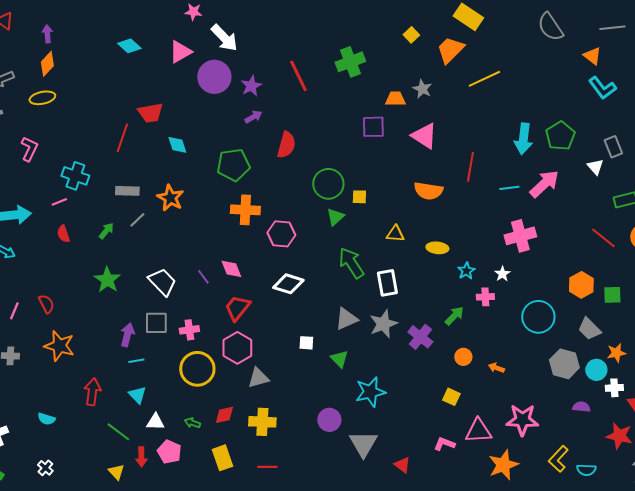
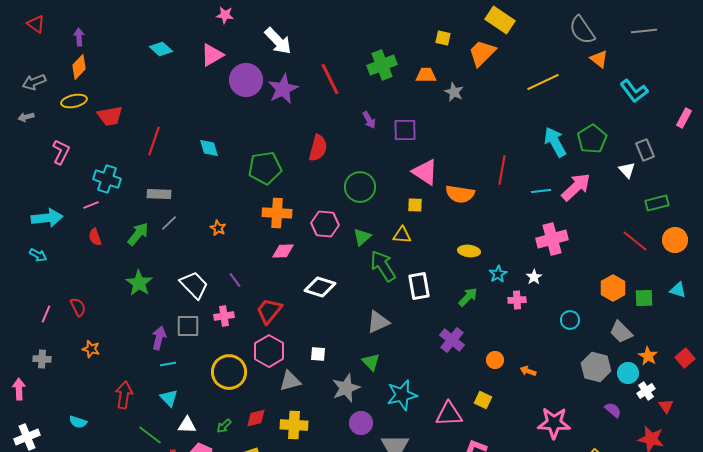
yellow square: (411, 35) -> (443, 38), turned -35
white arrow: (224, 38) -> (278, 41), moved
orange triangle: (592, 56) -> (599, 59), moved
yellow line: (484, 79) -> (543, 82), moved
purple star: (251, 86) -> (283, 89), size x1.4
orange trapezoid: (395, 99) -> (426, 75), moved
red trapezoid: (150, 113) -> (110, 116), moved
purple arrow: (253, 117) -> (369, 120), moved, turned 90
pink triangle: (424, 136) -> (425, 172), moved
cyan arrow: (523, 139) -> (555, 142), turned 144
yellow square: (359, 197) -> (415, 205), moved
orange star: (170, 198) -> (218, 228), moved, size x0.6
green triangle: (335, 217) -> (362, 237), moved
green arrow: (106, 231) -> (138, 234), size x1.4
pink hexagon: (281, 234) -> (325, 224), moved
yellow triangle: (395, 234) -> (402, 235), moved
pink diamond: (231, 269) -> (283, 251), moved, turned -70
green arrow: (454, 316) -> (468, 297), moved
cyan circle: (538, 317) -> (570, 320), size x0.6
gray star: (383, 324) -> (346, 388), moved
pink cross: (189, 330) -> (224, 316), moved
white square: (306, 343) -> (318, 354), moved
orange star: (59, 346) -> (91, 349), size x0.6
orange star: (616, 353) -> (648, 356), turned -30
white cross: (614, 388) -> (646, 391), turned -30
purple semicircle: (581, 407) -> (613, 410), turned 36
green arrow: (192, 423) -> (224, 426), turned -63
pink triangle: (478, 431) -> (449, 414), moved

